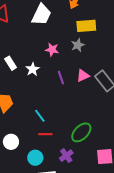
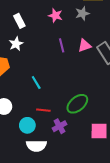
white rectangle: (11, 63) -> (19, 21), moved
white star: (33, 69) -> (16, 44), moved
red line: (45, 134) -> (43, 110), moved

